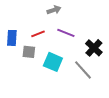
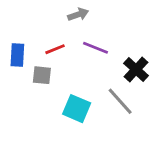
cyan square: (53, 62) -> (77, 109), moved

